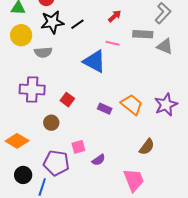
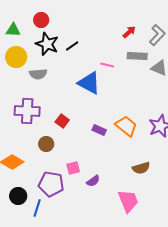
red arrow: (115, 16) -> (129, 32), moved
black star: (52, 22) -> (47, 44), turned 30
brown semicircle: (147, 147) -> (141, 168), turned 36

